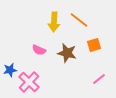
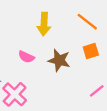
orange line: (79, 20) -> (87, 22), moved

